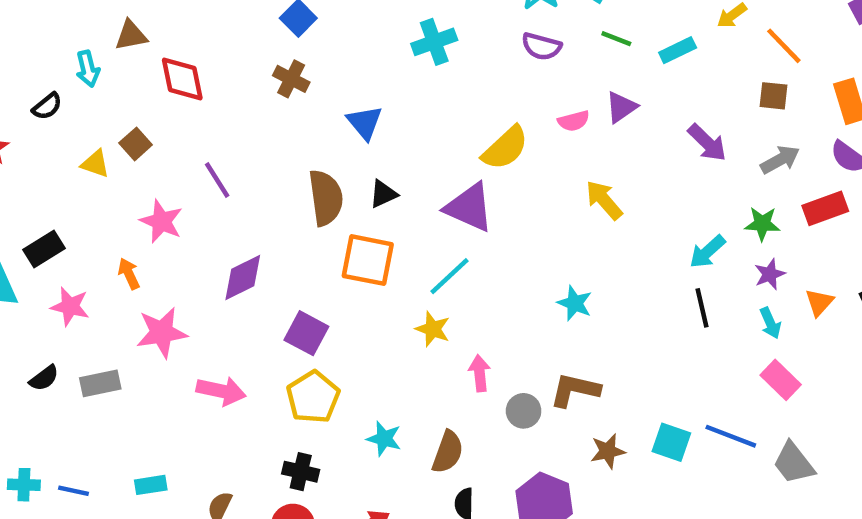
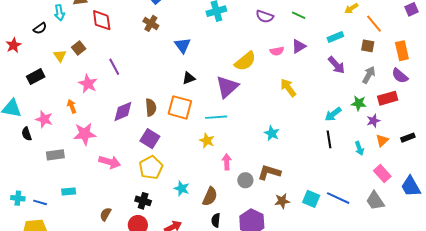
cyan rectangle: (678, 50) -> (335, 37), moved
gray arrow: (780, 160) -> (369, 75), turned -36
yellow triangle: (95, 164) -> (60, 56), turned 32
brown semicircle: (326, 198) -> (151, 108), moved, size x0.7
purple triangle: (469, 207) -> (227, 87), turned 50
black rectangle: (44, 249) -> (36, 77), moved
purple star: (770, 274) -> (373, 121), moved
cyan line: (450, 276) -> (216, 117), turned 35
black semicircle: (44, 378) -> (27, 134), moved, turned 104
pink rectangle: (781, 380) -> (382, 173), moved
gray trapezoid: (794, 463) -> (375, 201), moved
cyan rectangle: (151, 485) -> (69, 191), moved

